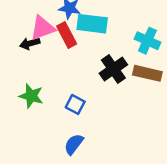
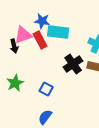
black arrow: (30, 43) -> (14, 46), turned -88
green star: (31, 96) -> (15, 83), turned 30

